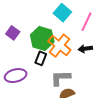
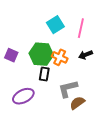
cyan square: (62, 13) -> (55, 25), turned 30
orange cross: (59, 46) -> (60, 57), size x0.7

